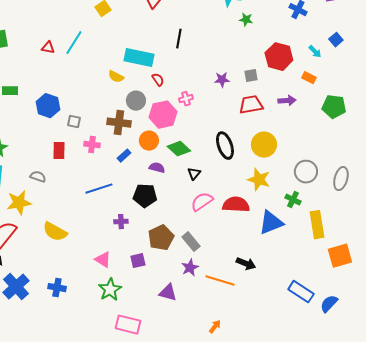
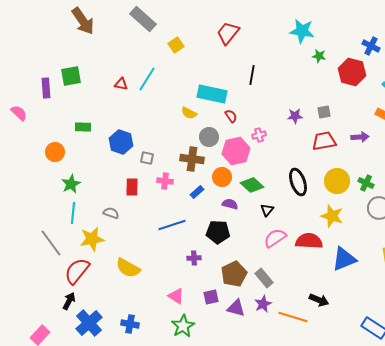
red hexagon: (279, 57) -> (352, 72), moved
green cross: (293, 200) -> (366, 183), moved
purple triangle: (168, 293) -> (236, 308), moved

